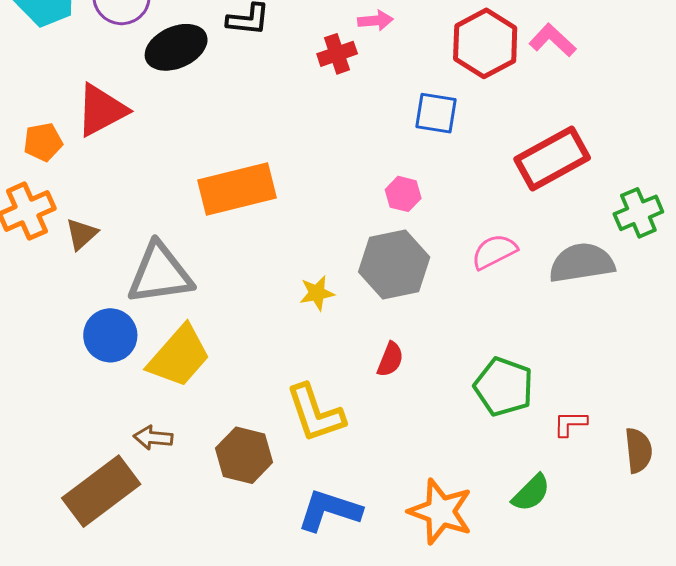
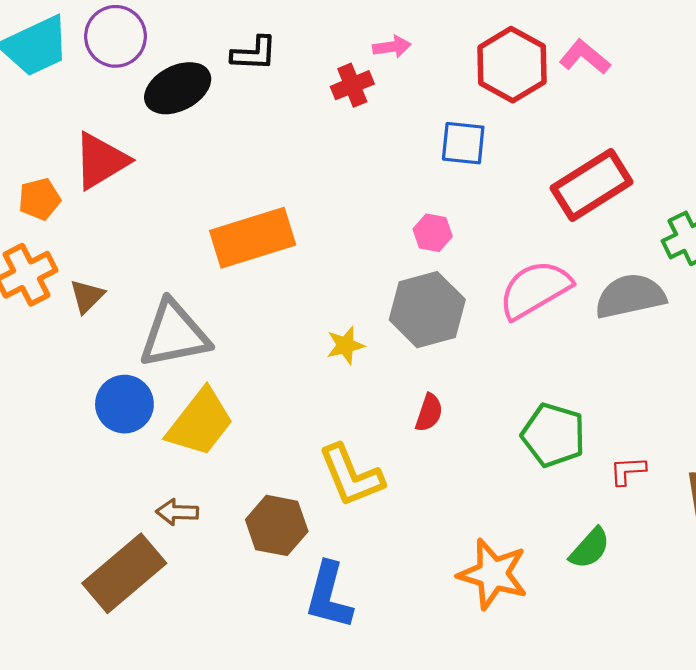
pink semicircle: (494, 252) -> (535, 289), size x1.5
blue L-shape: (329, 510) -> (329, 596), moved, turned -90

